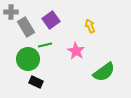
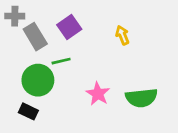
pink star: (76, 51) -> (98, 94), moved
green semicircle: (104, 72) -> (141, 98), turned 30
black rectangle: (36, 82) -> (28, 111), moved

